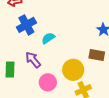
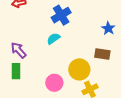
blue cross: (26, 25) -> (61, 15), moved
purple arrow: (33, 60) -> (19, 50), moved

